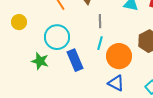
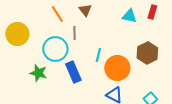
gray line: (100, 21) -> (74, 33), moved
yellow circle: (19, 22) -> (17, 34), size x1.5

